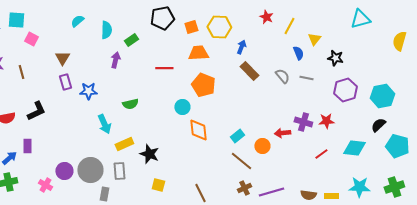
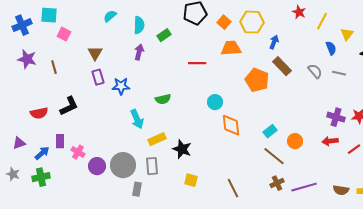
orange square: (191, 27) -> (224, 22), turned -32
purple arrow: (115, 60) -> (139, 52), moved
orange pentagon: (203, 85) -> (257, 80), moved
red arrow: (282, 133) -> (330, 141), moved
pink cross: (45, 185) -> (78, 152), moved

